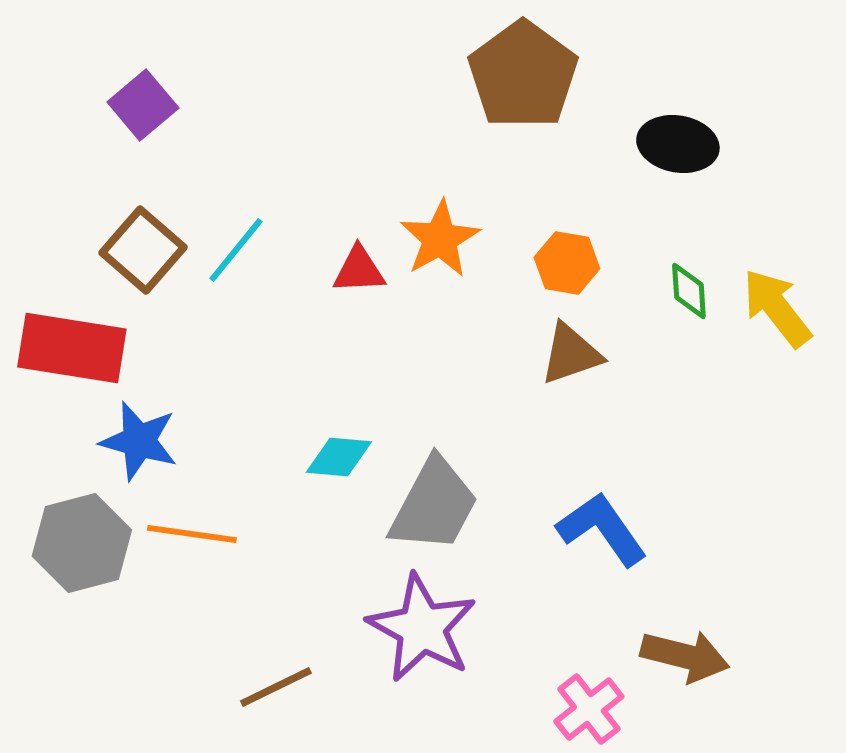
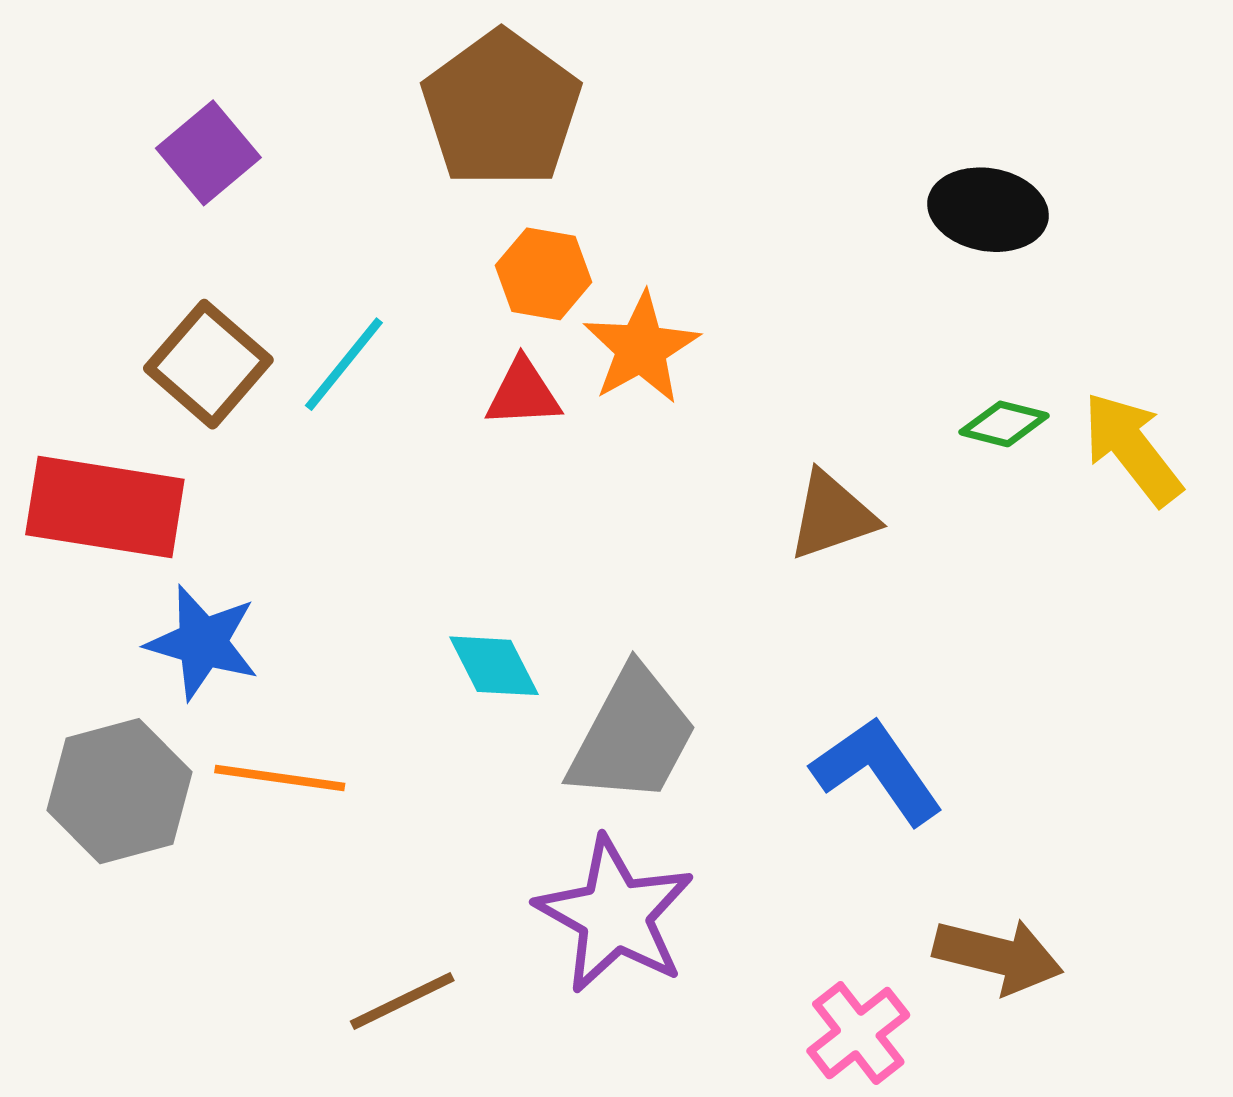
brown pentagon: (523, 75) -> (501, 109), moved
orange hexagon: (567, 263) -> (544, 274), moved
green diamond: (689, 291) -> (1004, 424), turned -72
cyan diamond: (339, 457) -> (494, 666), turned 58

